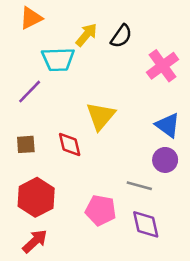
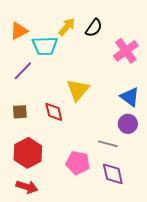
orange triangle: (31, 18) -> (19, 31), moved
red arrow: (35, 241) -> (27, 187), turned 60

